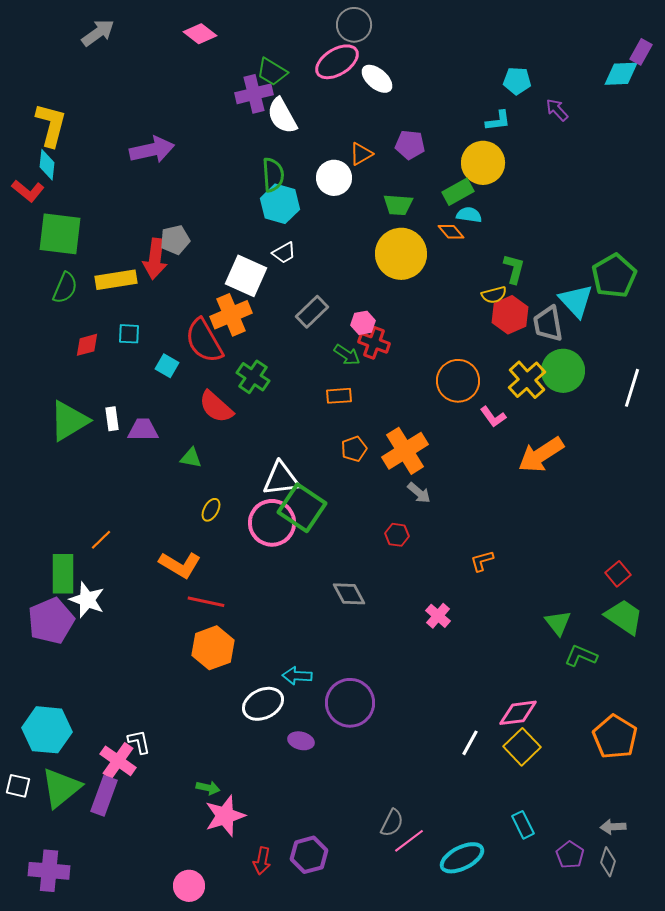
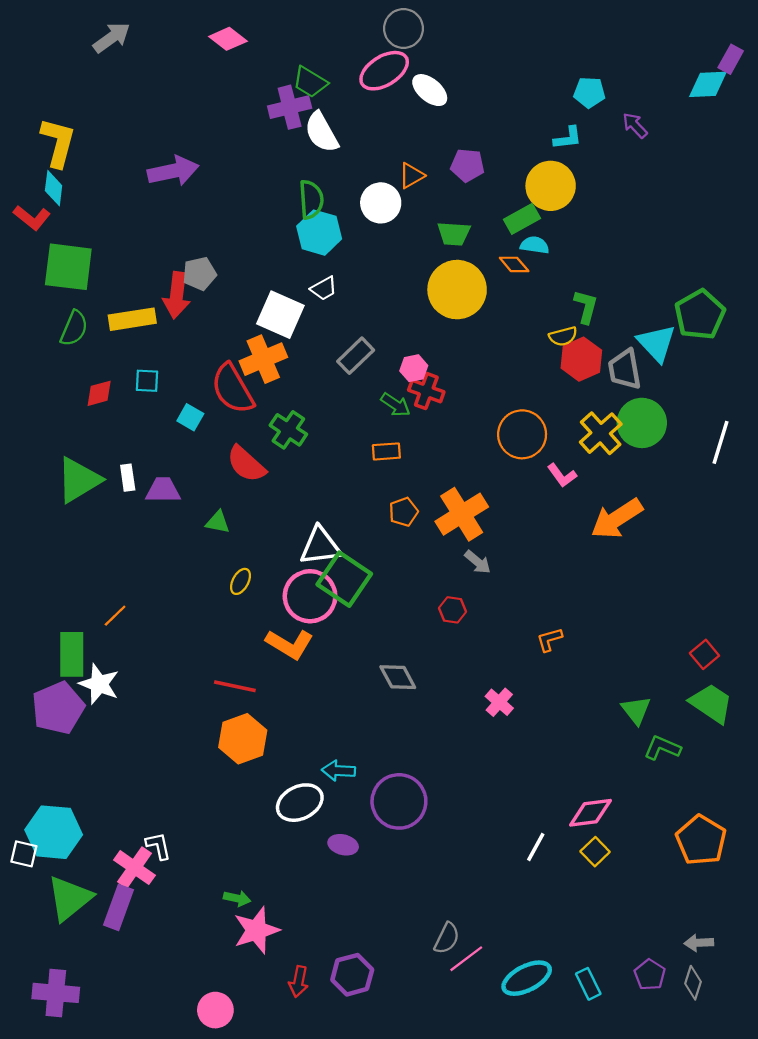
orange L-shape: (180, 565) -> (290, 644), moved
yellow square: (522, 747) -> (595, 852), size x0.7
white square: (18, 786) -> (24, 854), moved
cyan rectangle: (523, 825) -> (588, 984), moved

